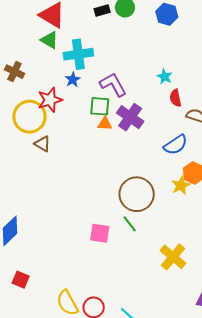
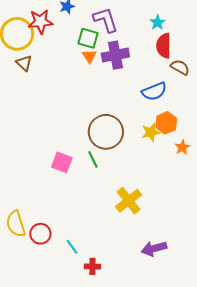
red semicircle: (175, 98) -> (164, 46), size x1.4
purple cross: (130, 117) -> (115, 55), turned 32
orange triangle: (105, 124) -> (89, 56), turned 42

